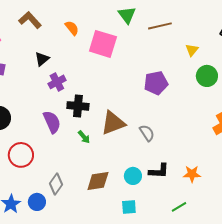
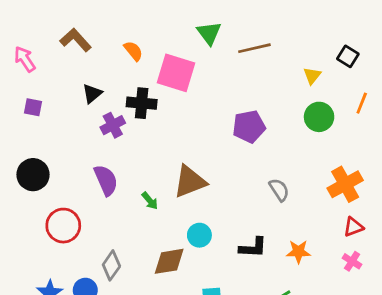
yellow triangle: (192, 50) -> (312, 76), moved
black cross: (78, 106) -> (142, 103), moved
gray semicircle: (147, 133) -> (279, 190), moved
cyan circle: (133, 176) -> (199, 235), moved

